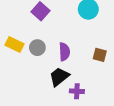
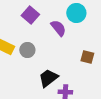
purple semicircle: (64, 52) -> (58, 28), moved, turned -36

